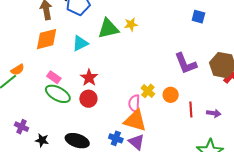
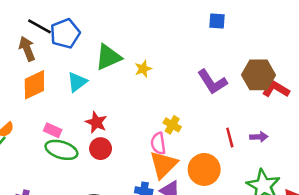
yellow star: (131, 24) -> (143, 69), moved
orange circle: (171, 95) -> (204, 169), moved, size x1.6
orange triangle: (135, 121) -> (163, 165), turned -50

